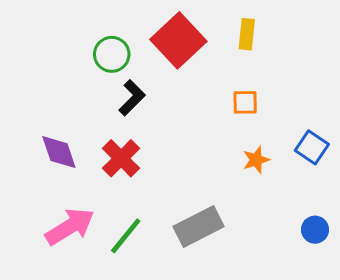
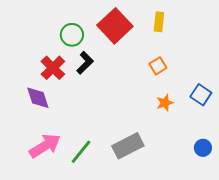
orange square: (245, 102) -> (158, 66), turned -30
red cross: (121, 158) -> (53, 68), moved

